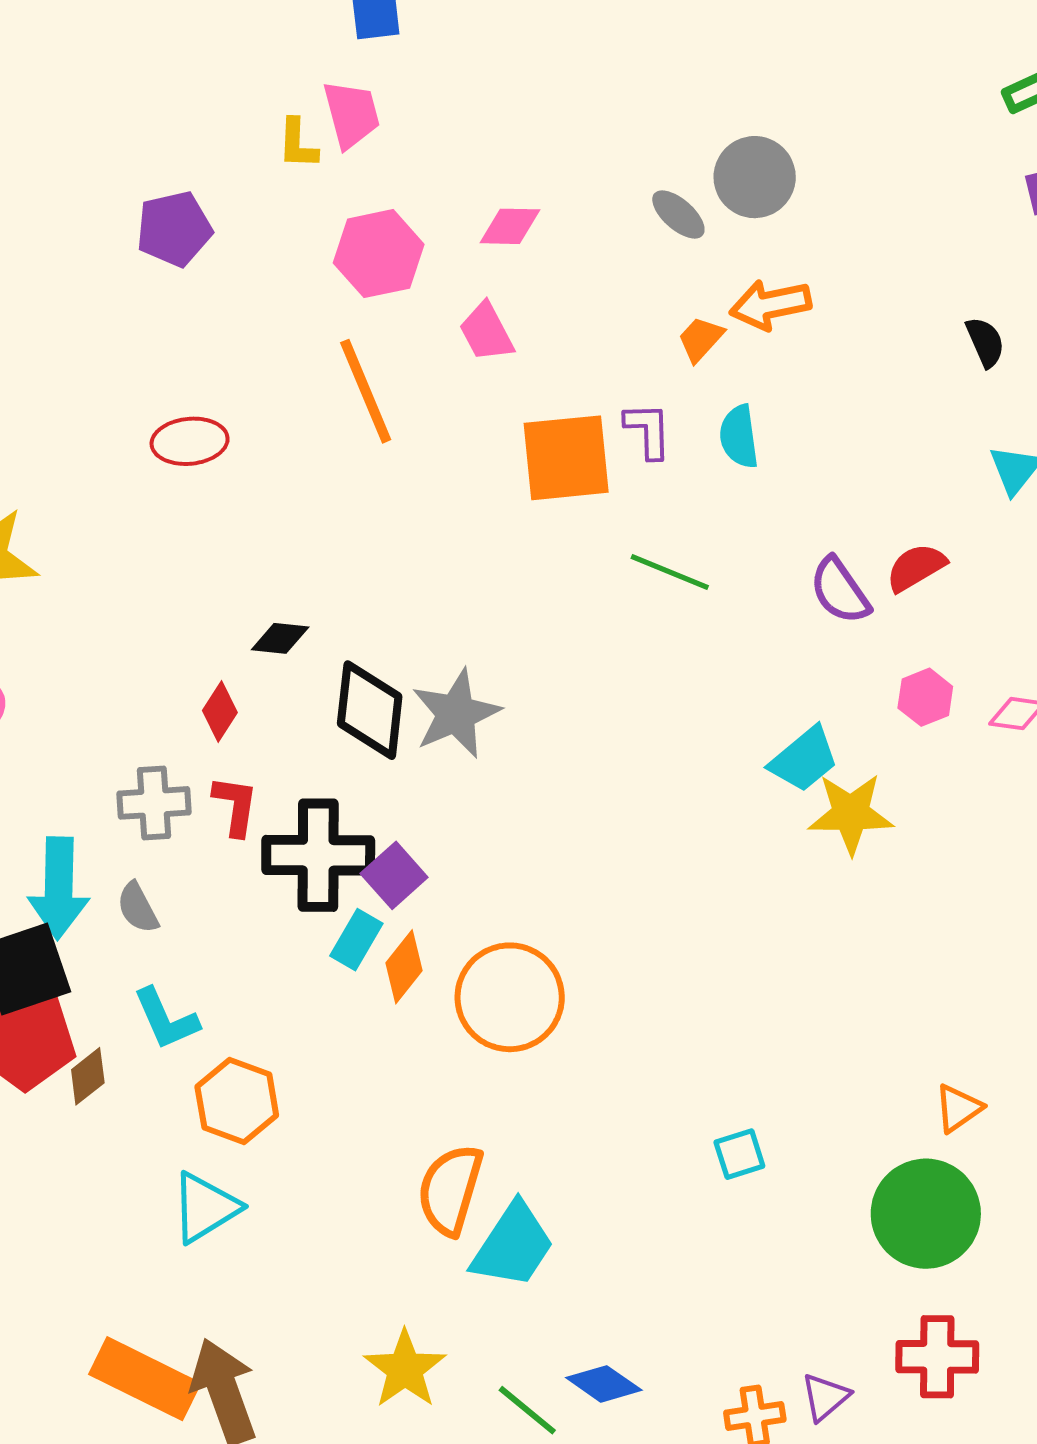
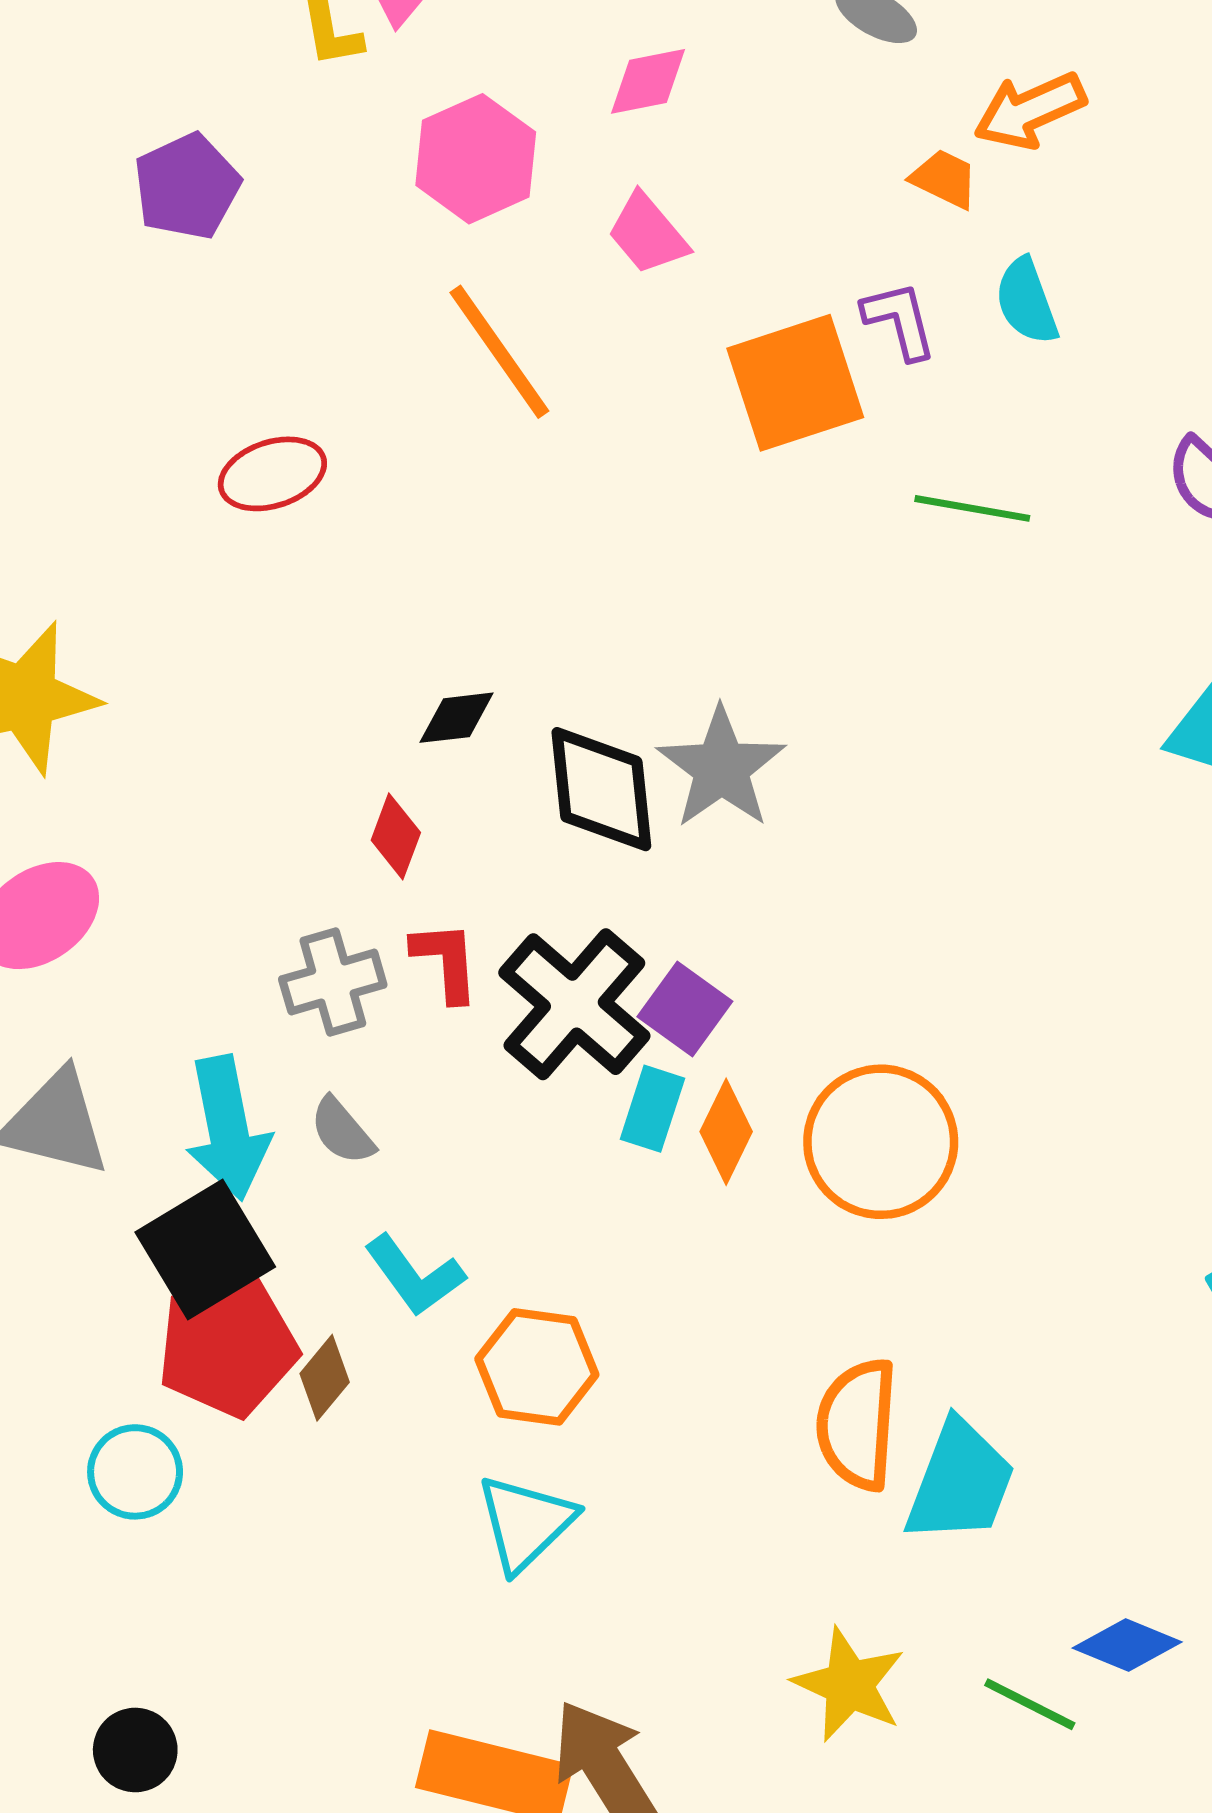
orange trapezoid: (701, 339) -> (944, 179), turned 86
black cross: (318, 855) -> (574, 1004), turned -37

